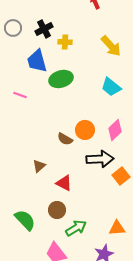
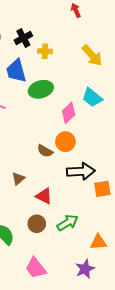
pink diamond: (115, 130) -> (69, 113), moved
orange square: (121, 176) -> (102, 189), turned 30
green arrow: (76, 228) -> (68, 223), moved

